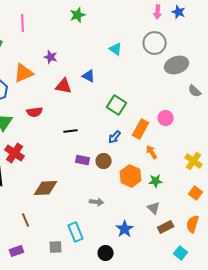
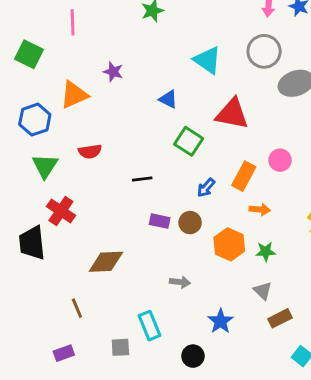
cyan triangle: (116, 49) -> (207, 60), size x1.5
red triangle: (64, 86) -> (232, 114), moved, size x1.4
green square: (117, 105) -> (189, 141), moved
orange arrow: (152, 152) -> (260, 210), turned 128

